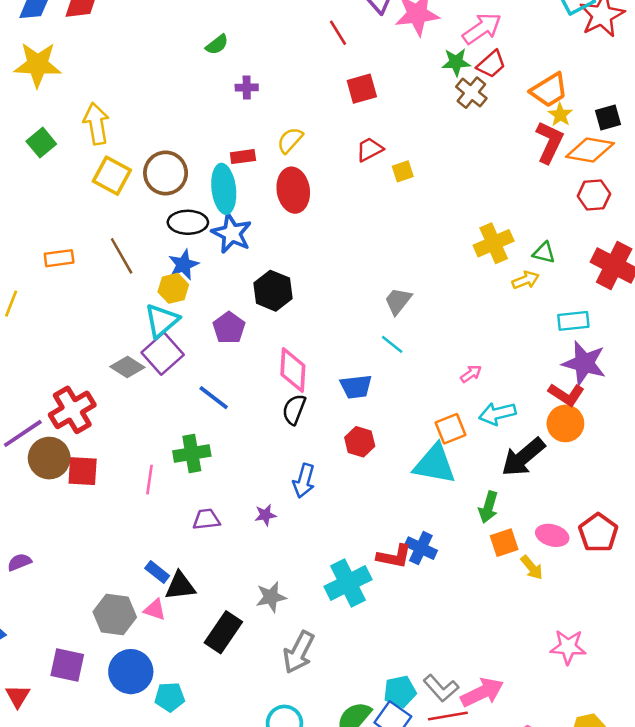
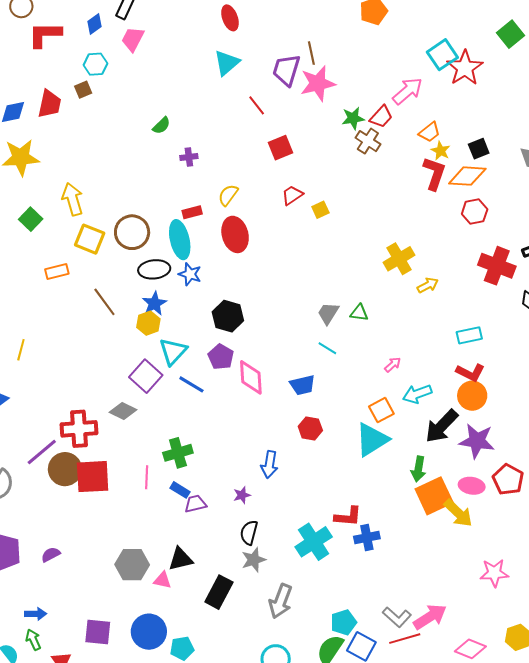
pink arrow: (482, 28) -> (408, 91), moved
orange trapezoid: (549, 90) -> (429, 132), size x0.7
blue star: (232, 233) -> (190, 274), size x0.7
green triangle: (544, 253) -> (359, 313), moved
orange rectangle: (59, 258) -> (57, 271), moved
cyan triangle: (162, 321) -> (173, 351), moved
cyan rectangle: (573, 321) -> (469, 335), moved
purple pentagon: (229, 328) -> (221, 357), moved
purple star: (584, 363) -> (477, 441), moved
gray diamond: (127, 367) -> (123, 411), moved
blue line: (214, 398) -> (191, 384), moved
black semicircle: (294, 409) -> (249, 533), moved
red cross: (72, 410) -> (79, 429), turned 33
cyan triangle: (435, 464) -> (372, 440), turned -36
red square: (83, 471) -> (93, 477), size x1.4
orange square: (504, 543) -> (434, 496), size x1.6
blue cross: (421, 548) -> (367, 537), moved, turned -30
yellow arrow: (532, 567) -> (458, 513), size x1.5
blue rectangle: (157, 572) -> (180, 490), moved
gray hexagon: (115, 614) -> (132, 565), moved
cyan pentagon: (400, 692) -> (344, 622), moved

